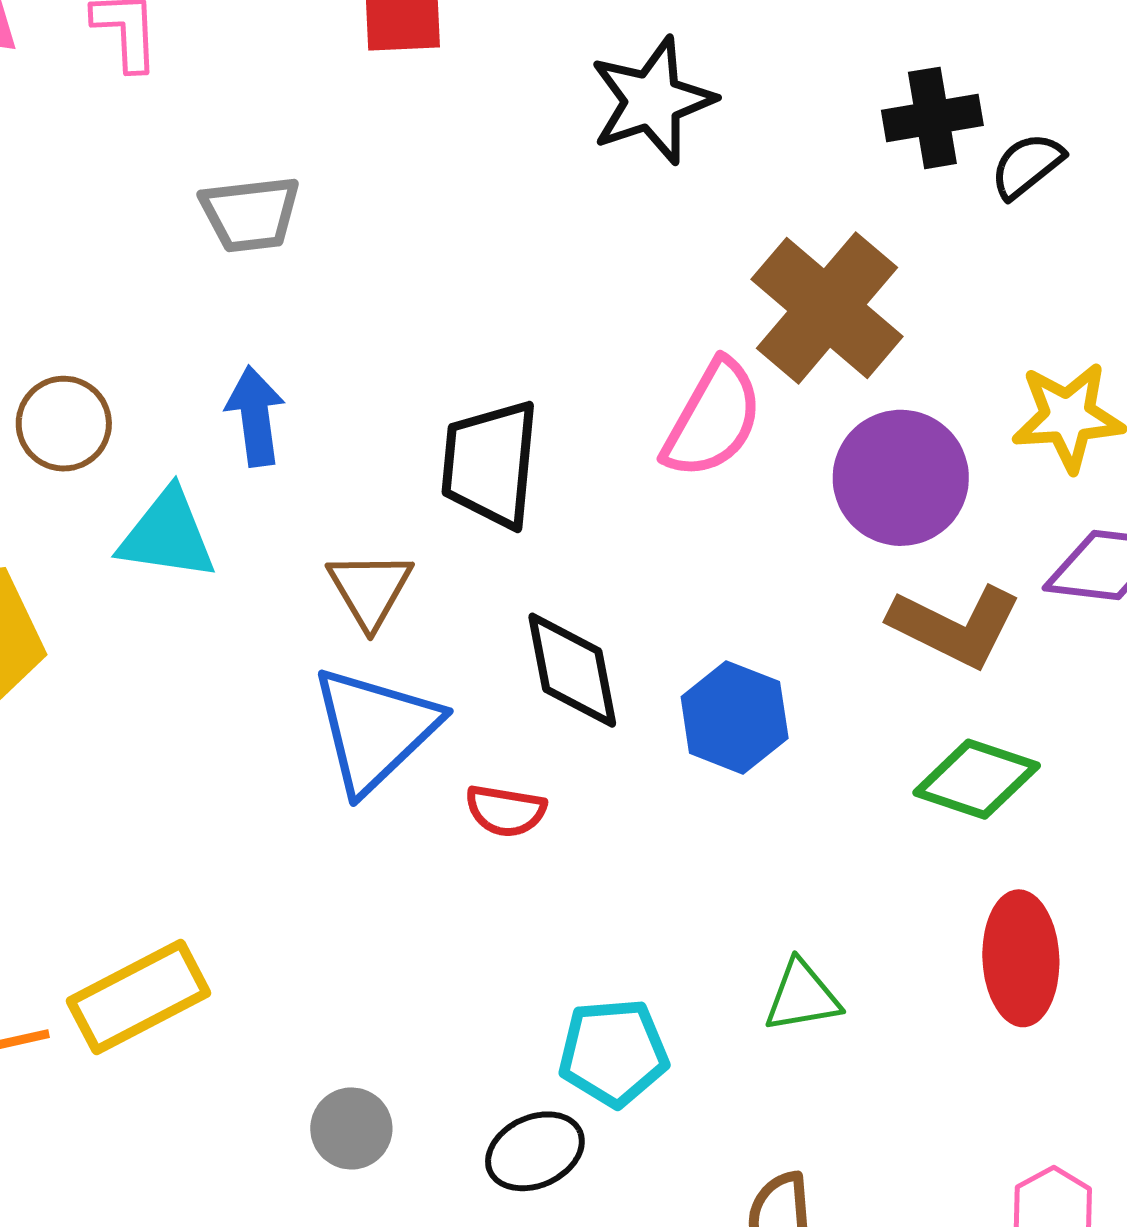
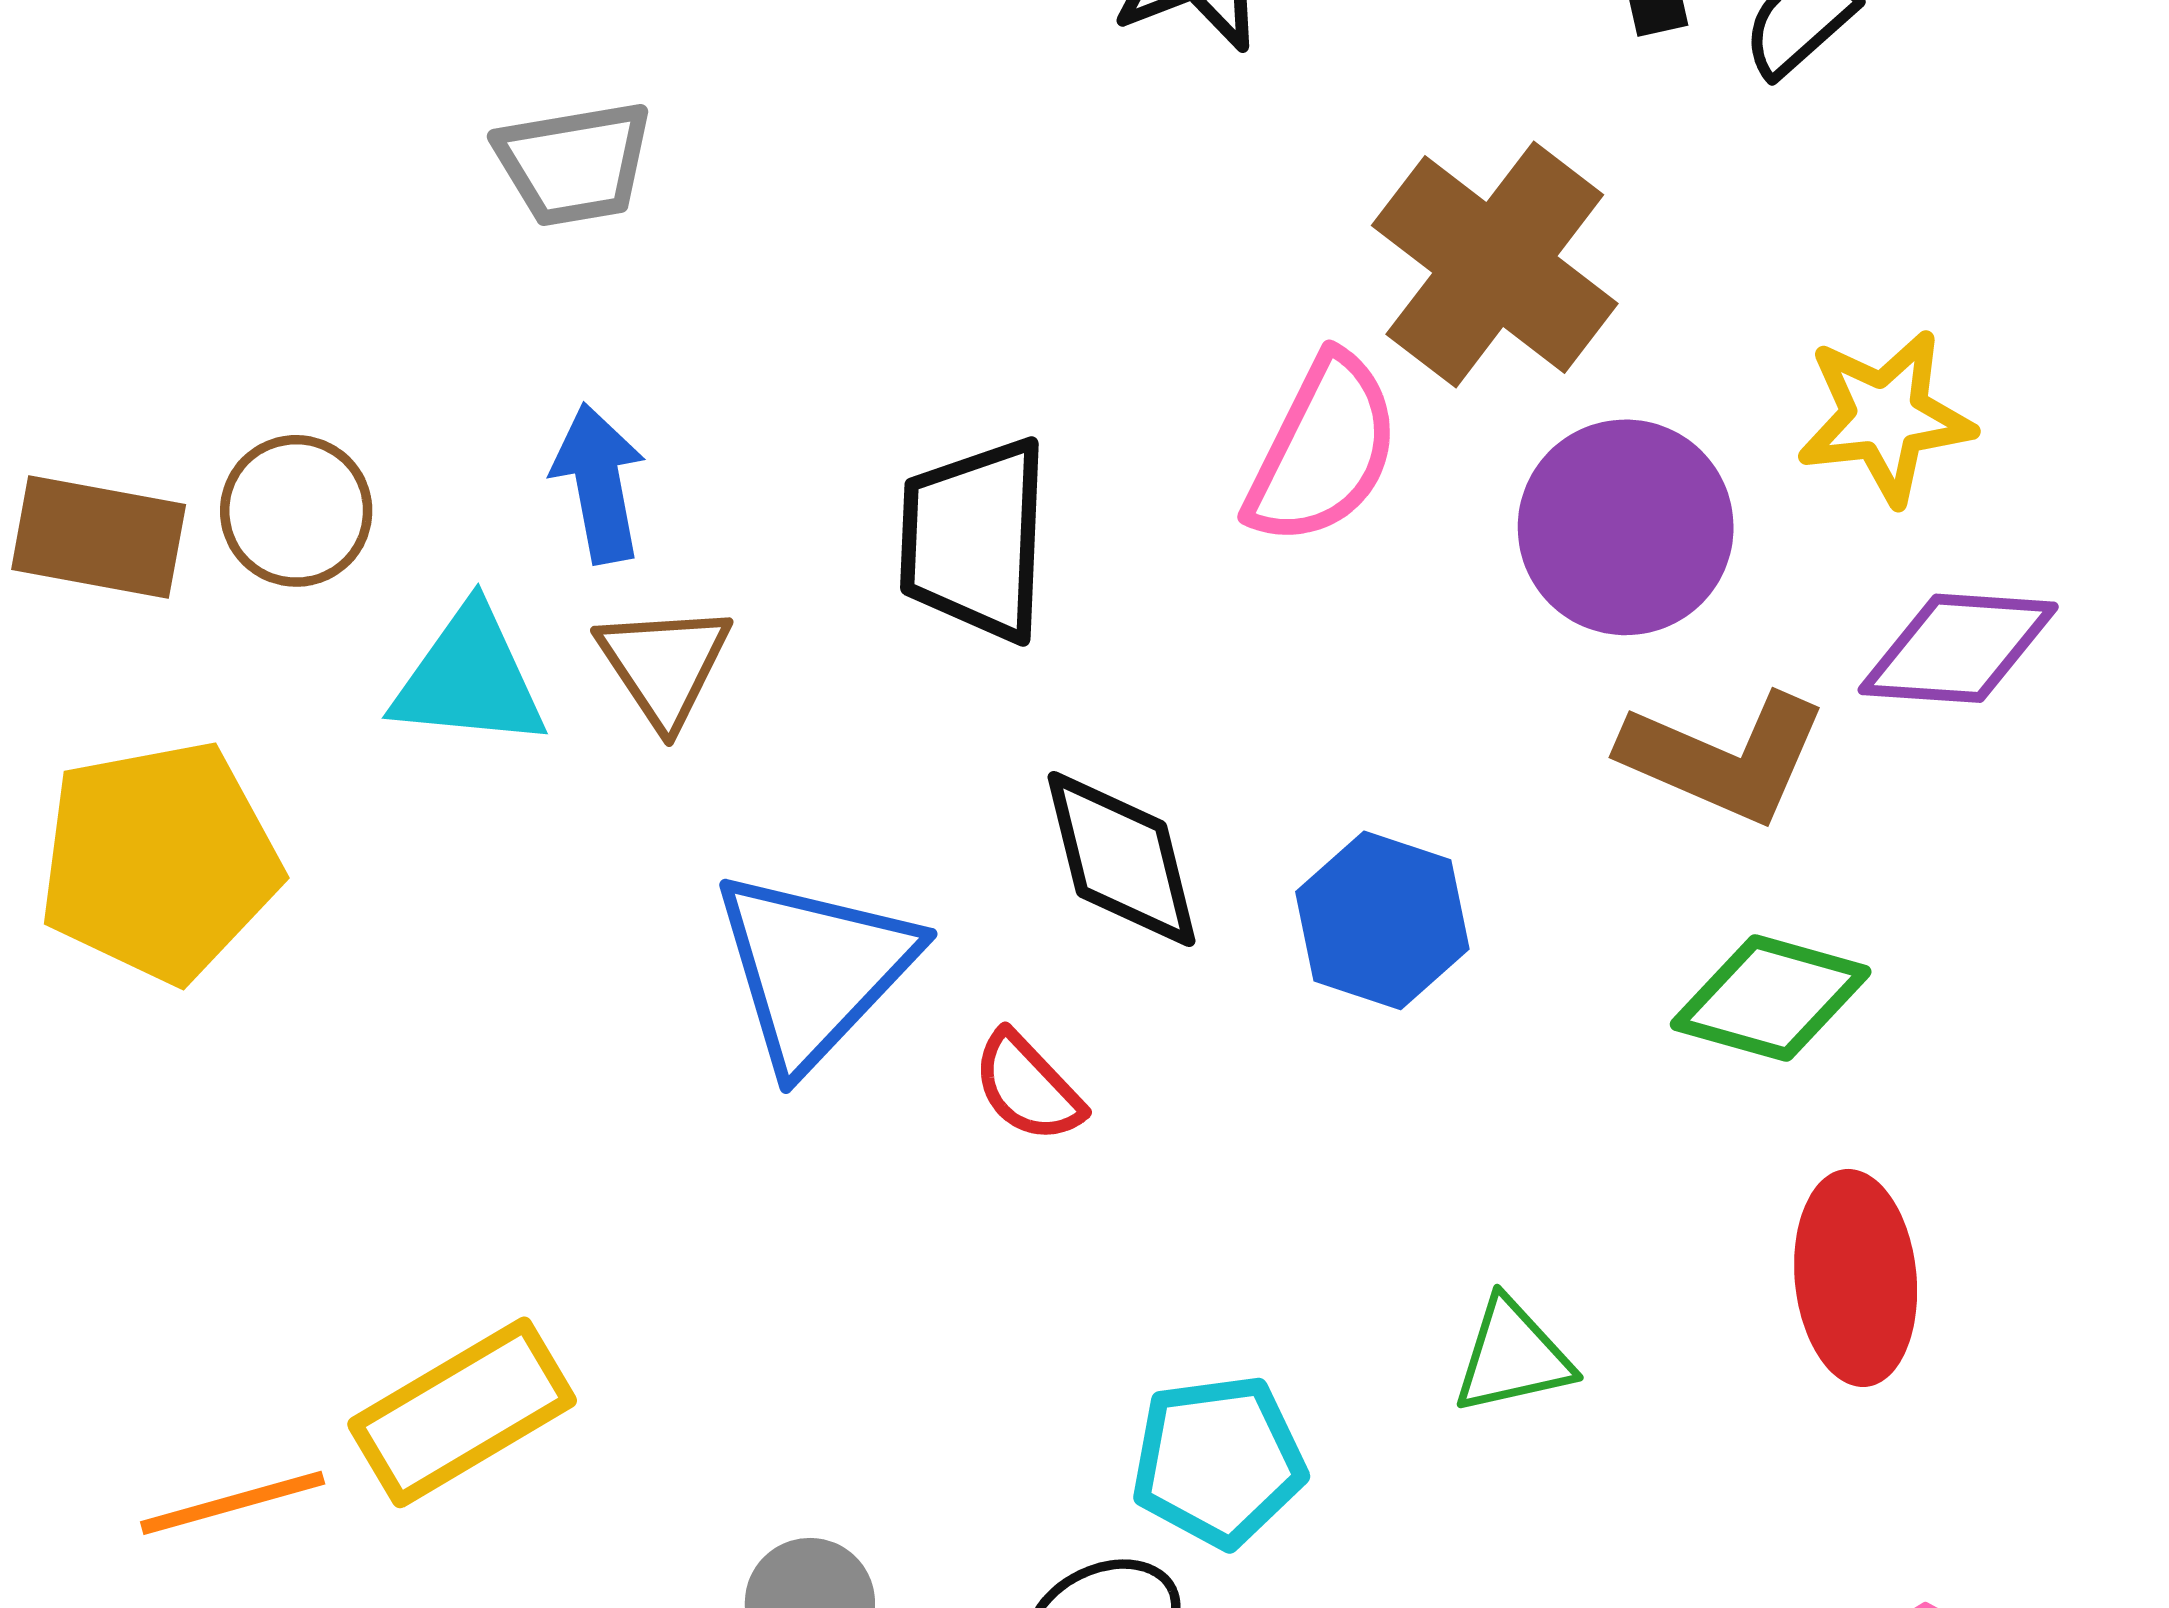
brown triangle: (370, 589) -> (664, 665), moved
red semicircle: (506, 811) -> (1028, 1087), turned 40

